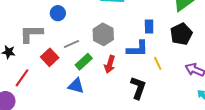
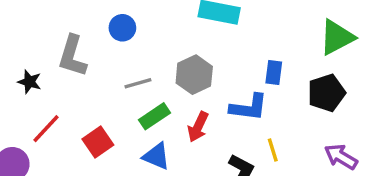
gray L-shape: (31, 34) -> (72, 56), turned -80
red square: (50, 57) -> (98, 142), moved
yellow line: (158, 63) -> (273, 150), moved
blue triangle: (76, 86) -> (156, 156), moved

